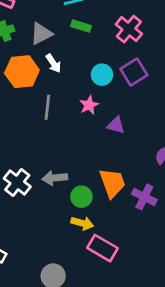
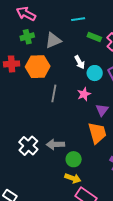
green rectangle: (81, 26) -> (94, 37), moved
white arrow: (53, 63) -> (80, 62), moved
purple triangle: (116, 125) -> (102, 110), turned 48
orange trapezoid: (112, 183) -> (97, 133), moved

